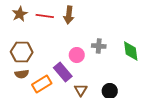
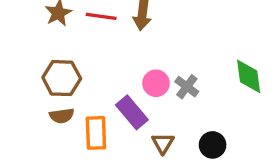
gray cross: (99, 46) -> (187, 87), moved, turned 32
orange rectangle: (42, 84) -> (96, 133), turned -60

